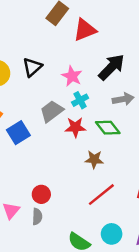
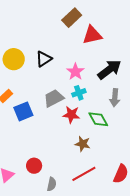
gray arrow: (123, 99) -> (115, 98), turned 96
gray semicircle: (37, 217) -> (52, 184), moved

